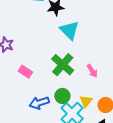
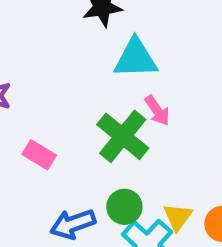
cyan triangle: (69, 30) -> (136, 58), turned -45
pink arrow: (92, 71) -> (157, 110), moved

